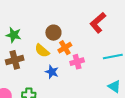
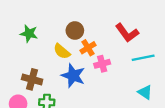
red L-shape: (98, 23) -> (127, 33), moved, turned -85
brown cross: (15, 60) -> (32, 79), moved, turned 30
blue star: (52, 72) -> (73, 76), size x1.5

